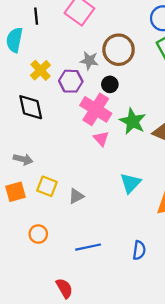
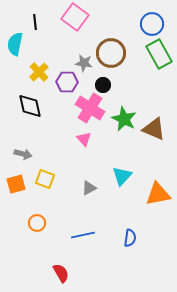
pink triangle: (101, 139) -> (84, 139), moved
gray triangle: (76, 196) -> (89, 188), moved

